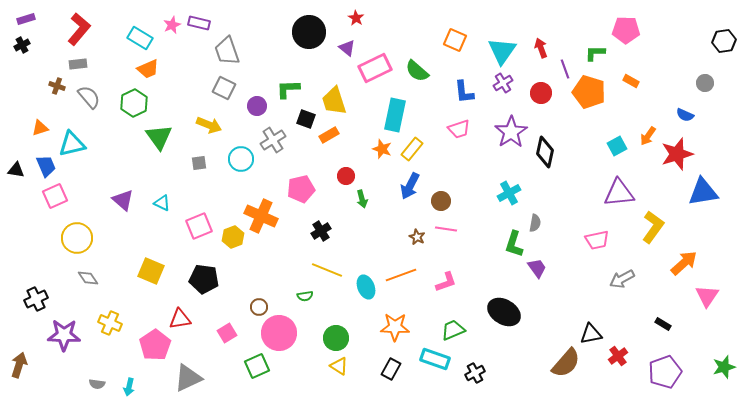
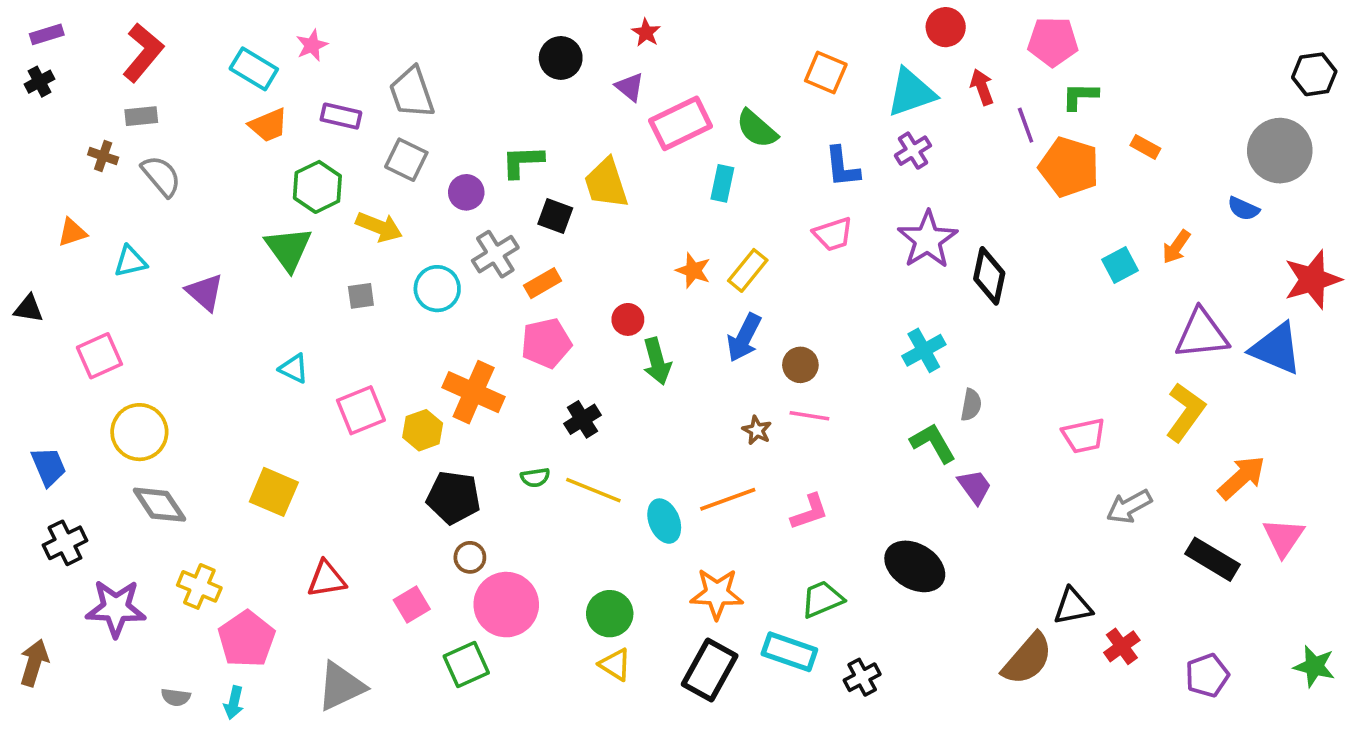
purple rectangle: (199, 23) -> (341, 116), moved
pink pentagon: (626, 30) -> (1053, 42), moved
black circle: (309, 32) -> (561, 58), size x0.7
cyan triangle: (502, 51) -> (911, 92), turned 36
gray circle: (705, 83) -> (1280, 151), size x2.0
red circle: (541, 93) -> (946, 27), moved
green hexagon: (134, 103) -> (317, 187), moved
cyan rectangle: (395, 115) -> (722, 183), moved, size x0.6
orange rectangle: (329, 135) -> (543, 283), moved
cyan triangle: (72, 144) -> (130, 261), size x0.7
red star: (677, 154) -> (1312, 280), moved
blue trapezoid: (46, 166) -> (49, 467), moved
blue triangle: (703, 192) -> (1276, 349), turned 32
purple triangle: (619, 193) -> (1202, 334), moved
green arrow: (362, 199) -> (657, 361), size x1.4
purple triangle: (123, 200) -> (205, 292), moved
green L-shape: (514, 244) -> (933, 443), turned 132
gray diamond: (88, 278) -> (159, 505), size x1.4
black pentagon: (204, 279) -> (454, 497), moved
green semicircle: (305, 296) -> (535, 477), moved
black rectangle: (663, 324) -> (1213, 559), moved, size x1.8
pink pentagon: (155, 345) -> (247, 639), moved
green star: (724, 367) -> (1314, 666), turned 30
black rectangle: (391, 369) -> (710, 670), size x1.5
purple pentagon: (665, 372) -> (1207, 675), size x0.7

